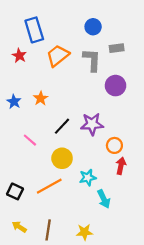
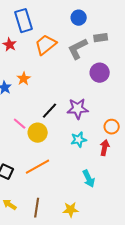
gray L-shape: (92, 60) -> (78, 49), turned -120
orange star: (41, 98) -> (24, 79), moved
orange circle: (114, 145) -> (112, 127), moved
yellow circle: (62, 158) -> (38, 133), moved
cyan star: (88, 178) -> (79, 140), moved

